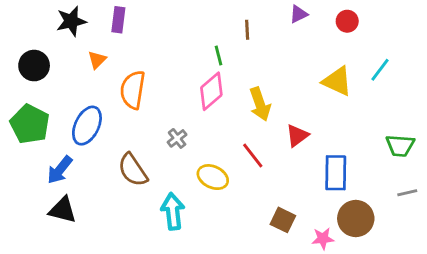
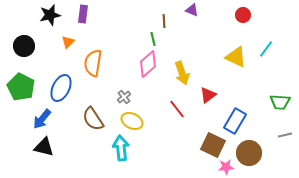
purple triangle: (299, 14) -> (192, 10), moved, turned 48
brown line: (247, 30) -> (164, 21), moved
blue rectangle: (336, 173) -> (235, 121), turned 30
yellow ellipse: (213, 177) -> (132, 121), moved
brown square: (283, 220) -> (213, 145), moved, size x1.4

